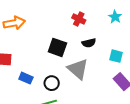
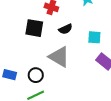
black square: (57, 47) -> (34, 28), moved

